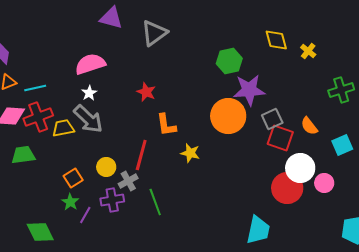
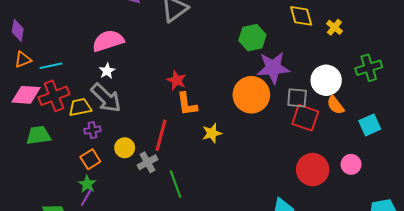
red star: (146, 92) -> (177, 80), moved
gray square: (272, 119) -> (297, 98), turned 30
yellow star: (190, 153) -> (212, 133), turned -30
white circle: (300, 168) -> (326, 80), moved
purple cross: (112, 200) -> (92, 130), moved, size x0.7
purple line: (85, 215) -> (86, 198), moved

